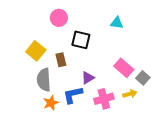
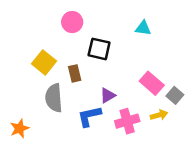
orange star: (51, 103) -> (20, 128), moved

